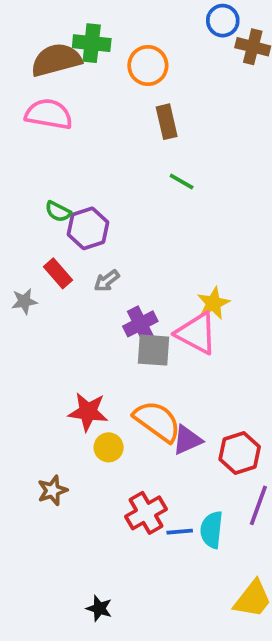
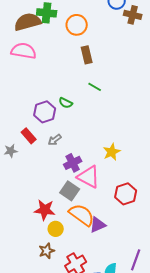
green semicircle: (58, 212) -> (66, 103), moved
pink triangle: (197, 333) -> (89, 177), moved
gray square: (154, 350) -> (70, 191), moved, turned 30
red hexagon: (240, 453) -> (126, 194), moved
brown star: (52, 490) -> (47, 251), moved

